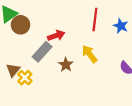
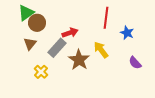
blue star: (121, 26) -> (127, 33), moved
brown star: (66, 65) -> (79, 60), size x1.5
brown triangle: (13, 70) -> (30, 44), moved

